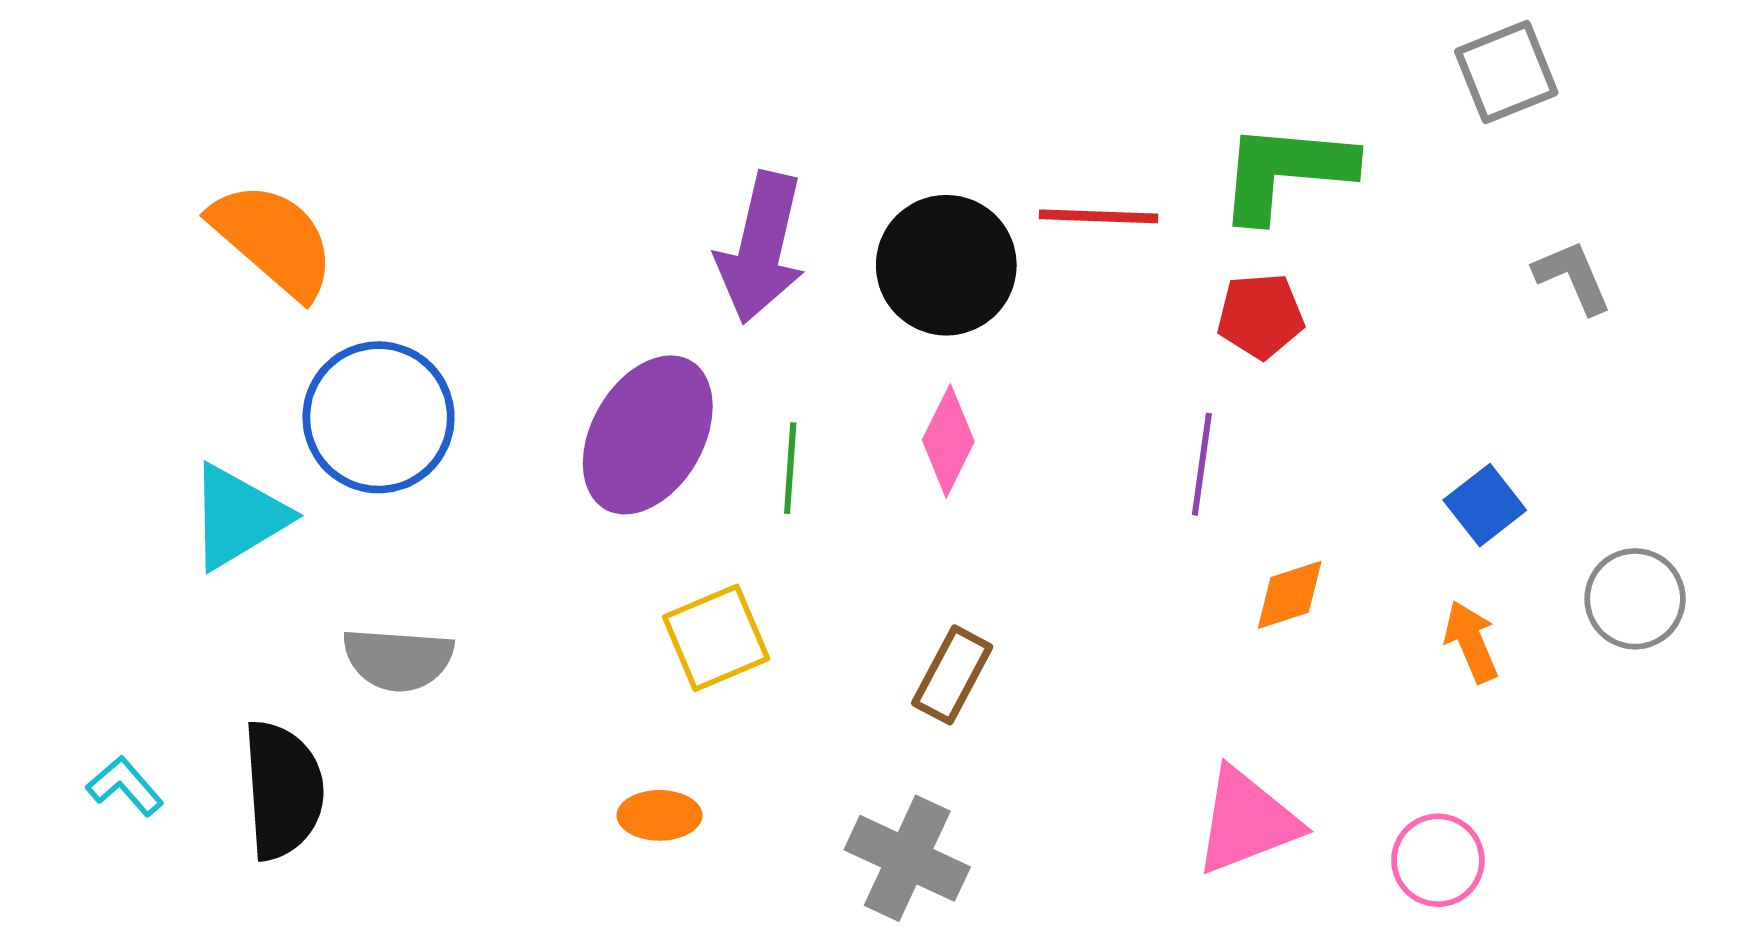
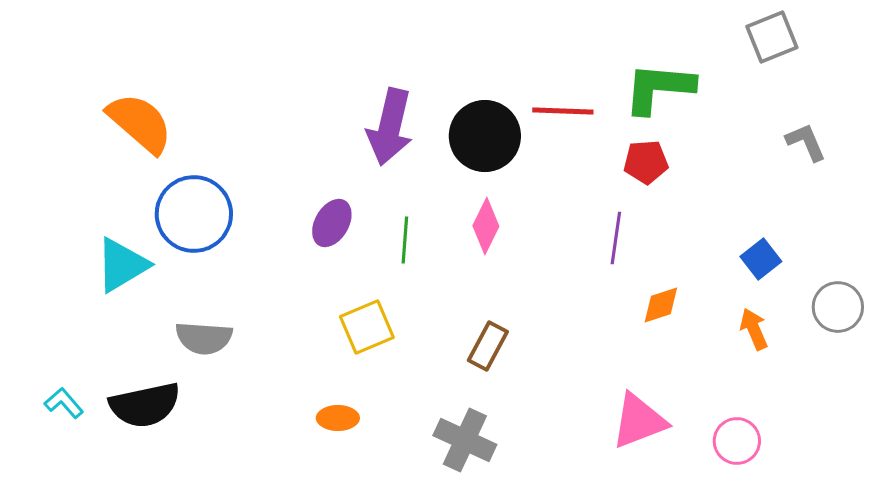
purple ellipse: (648, 435) -> (332, 223), size x0.6
black semicircle: (283, 790) -> (145, 405), turned 82

